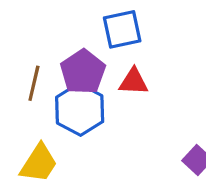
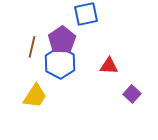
red triangle: (134, 82) -> (109, 66), moved

